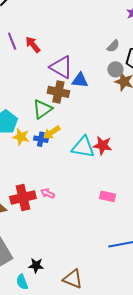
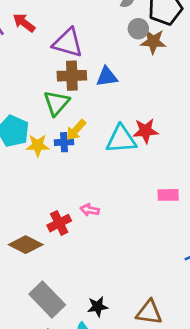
blue triangle: (80, 80) -> (107, 77), moved
red cross: (23, 198) -> (59, 223), size x0.7

